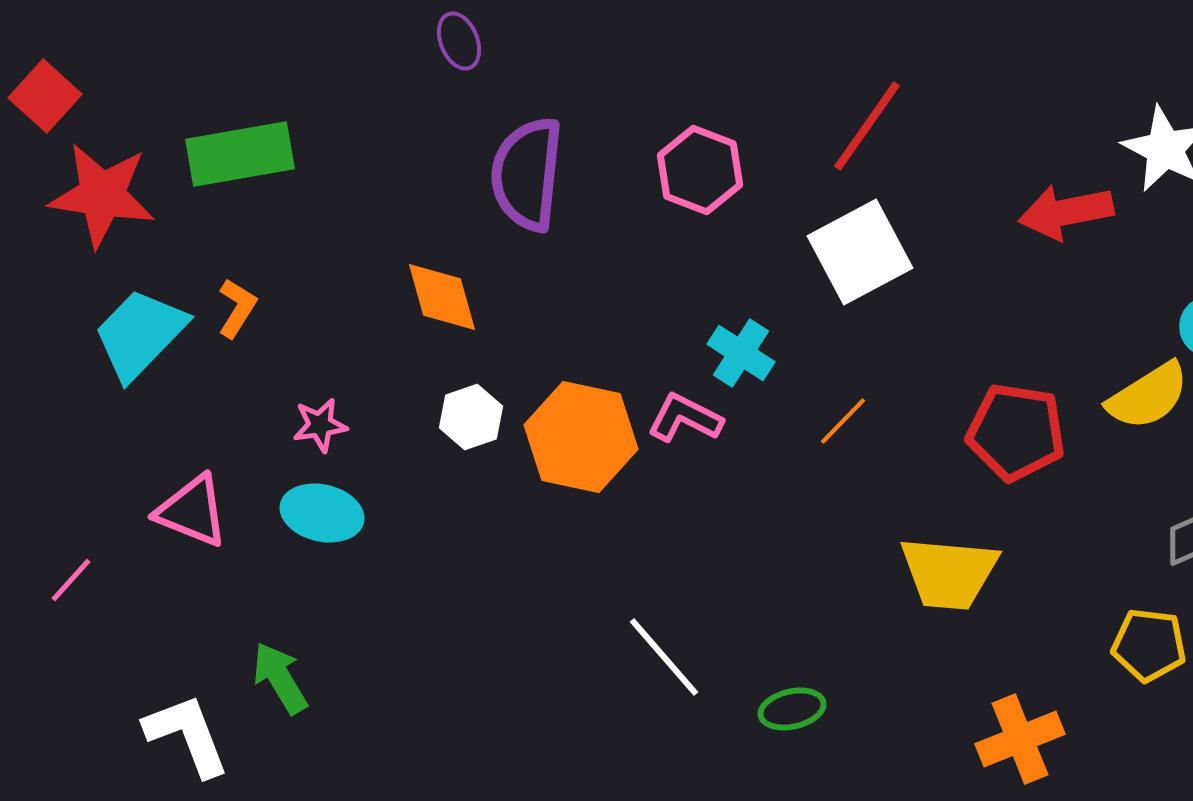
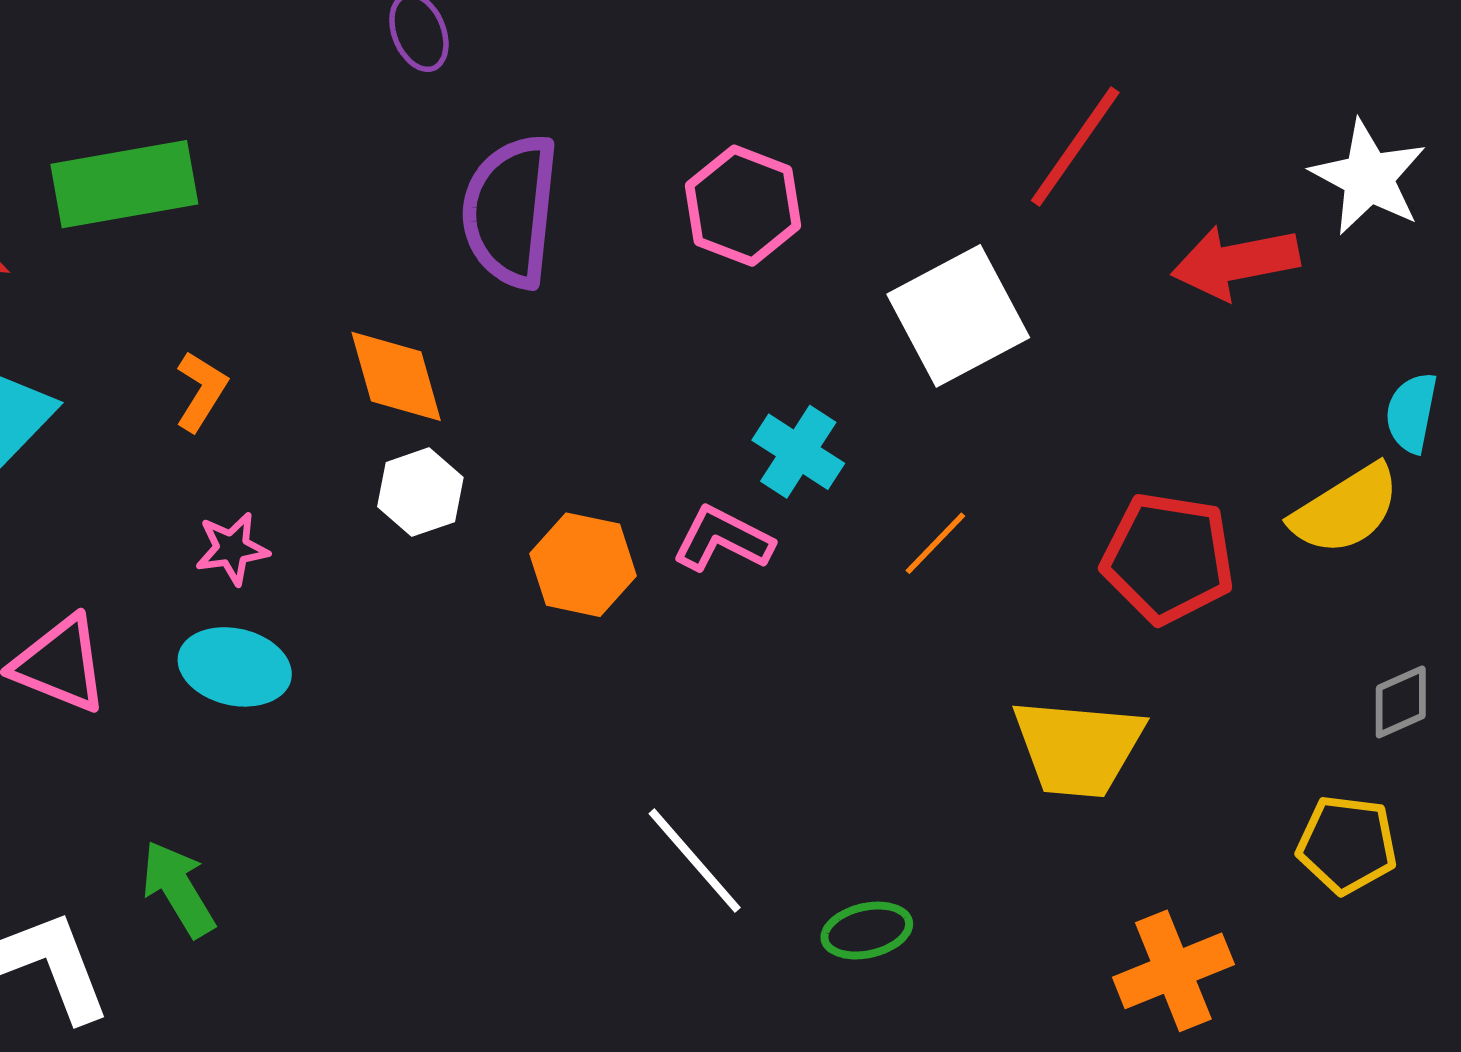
red line: (867, 126) -> (1075, 146), moved
orange L-shape: (237, 308) -> (201, 391), moved
white hexagon: (471, 417) -> (420, 492), moved
orange hexagon: (581, 437) -> (583, 565), size x0.7

